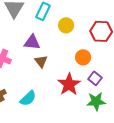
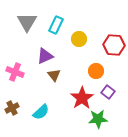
purple triangle: (32, 42) -> (45, 56), turned -30
green star: (96, 101) -> (98, 119), moved

